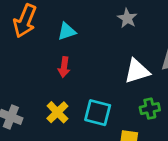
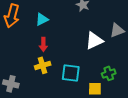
green cross: (150, 109) -> (109, 73), moved
yellow cross: (57, 112) -> (43, 65), moved, turned 35

